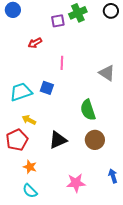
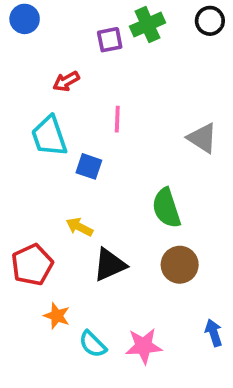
cyan trapezoid: (21, 92) -> (49, 136), moved, turned -90
yellow arrow: (29, 120) -> (79, 227), moved
cyan semicircle: (30, 191) -> (93, 344), moved

